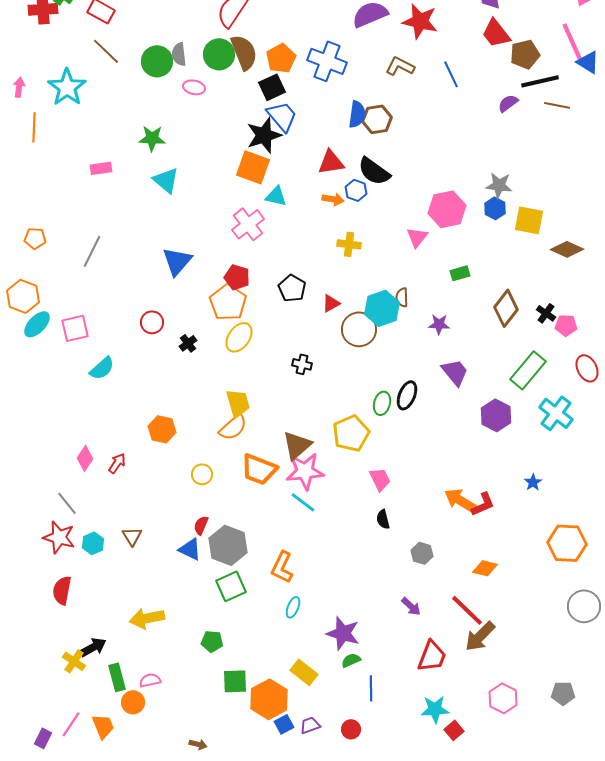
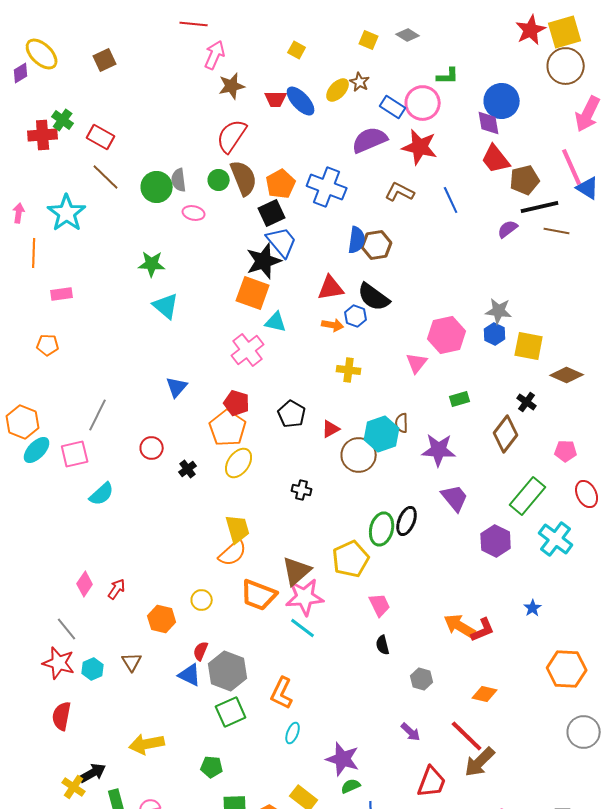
green circle: (219, 54) -> (219, 180), size x0.7
pink rectangle: (101, 168) -> (62, 294), moved
orange pentagon: (35, 238) -> (48, 345), moved
gray line: (92, 251) -> (98, 415), moved
blue triangle: (177, 261) -> (177, 387), size x0.7
black cross: (546, 313) -> (527, 402), moved
purple star: (439, 324) -> (439, 450), size x1.6
green ellipse: (382, 403) -> (382, 529), size x1.4
orange hexagon: (162, 429) -> (162, 619), moved

